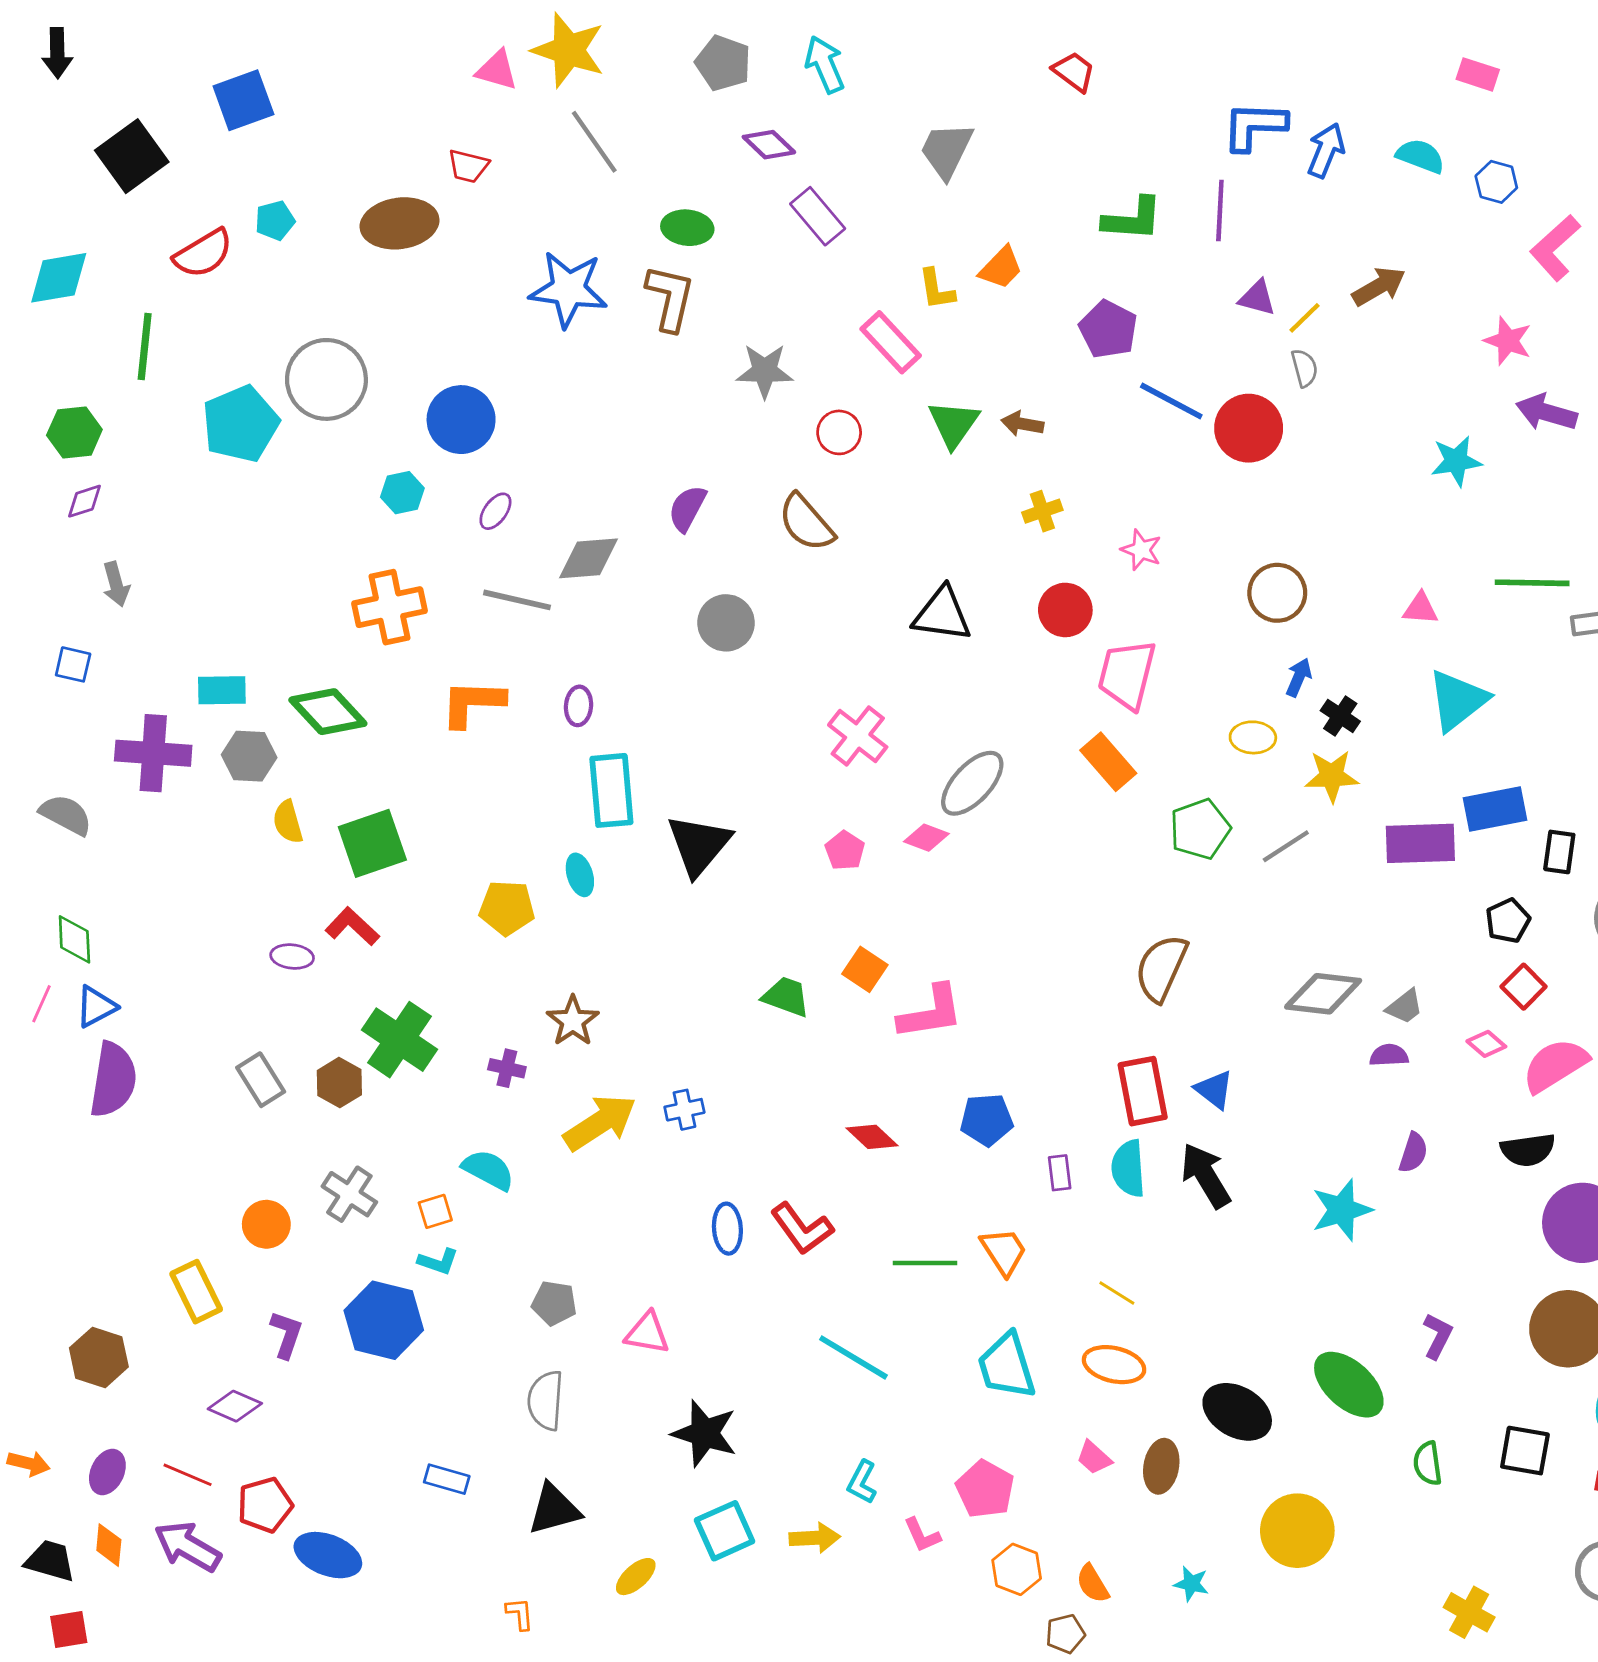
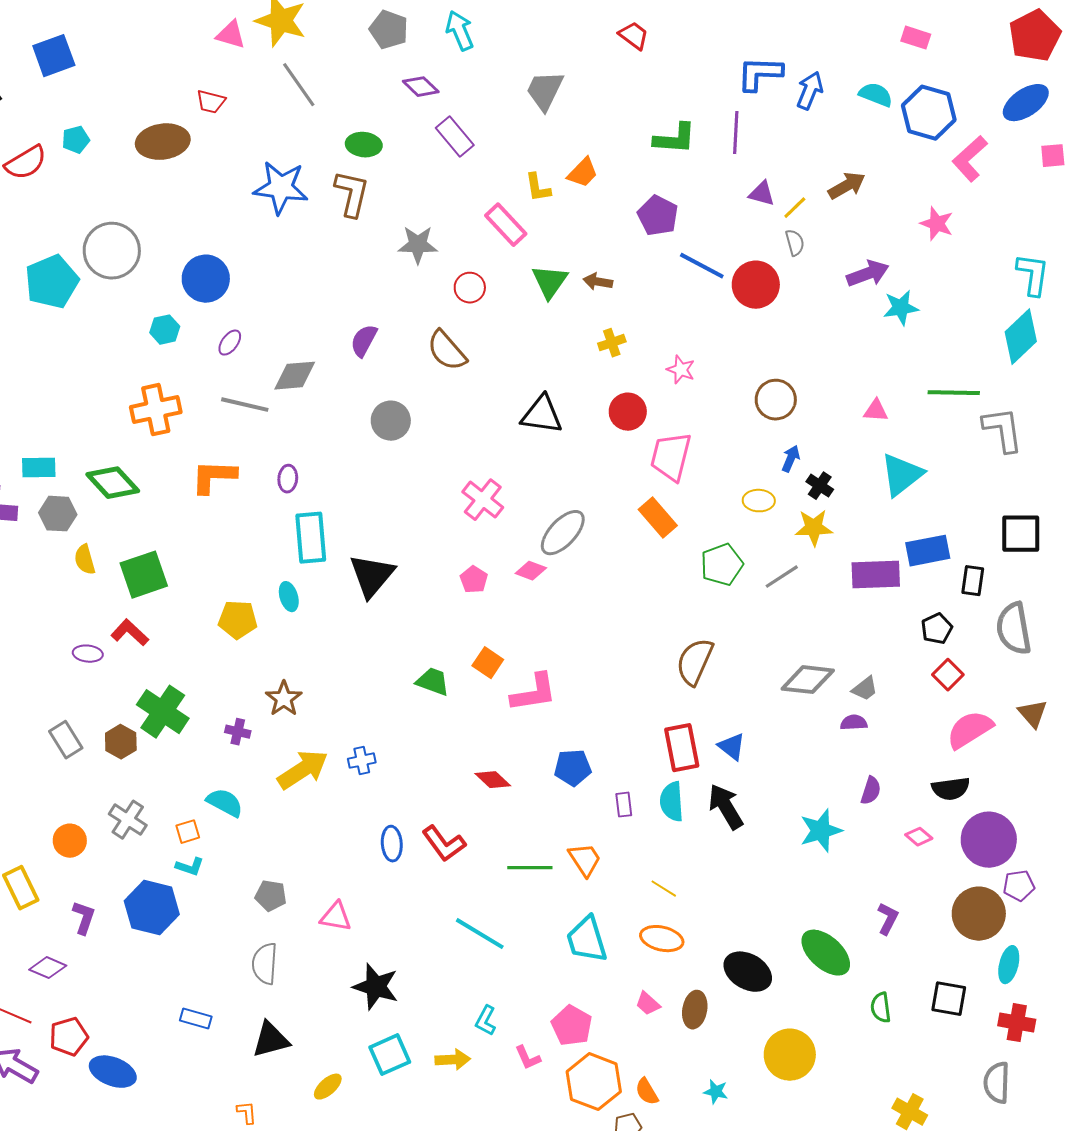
blue hexagon: (1496, 182) -> (929, 113), size x1.8
purple arrow: (1546, 412) -> (868, 274), moved, turned 144
pink diamond: (1486, 1044) -> (919, 837), moved
orange hexagon: (1017, 1569) -> (594, 1082), size x1.6

